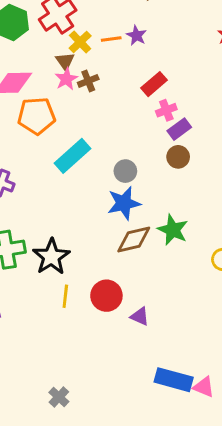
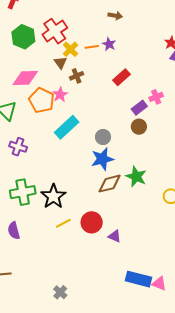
pink star: (66, 79) -> (60, 95), moved
pink cross: (166, 110) -> (156, 97), moved
orange pentagon: (36, 116) -> (42, 100), turned 30
yellow line: (65, 296) -> (63, 223), turned 56

